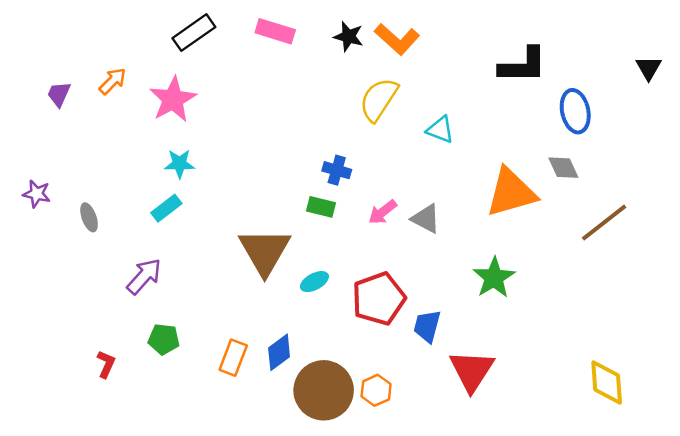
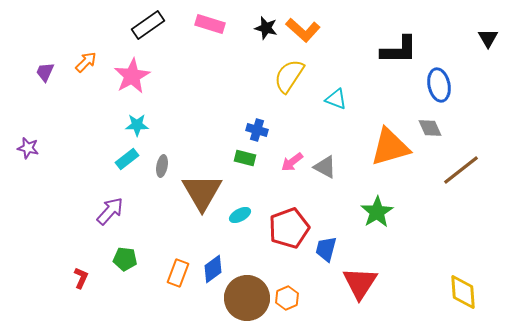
black triangle: (649, 68) -> (488, 38), moved
gray ellipse: (89, 217) -> (162, 166), moved, turned 30

